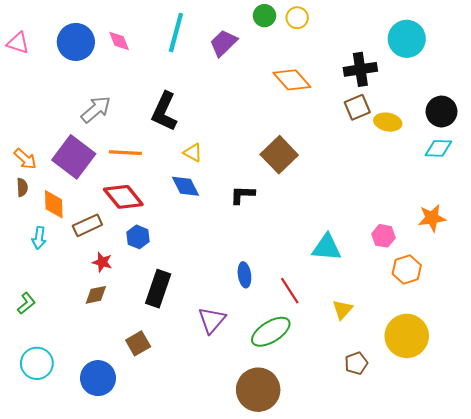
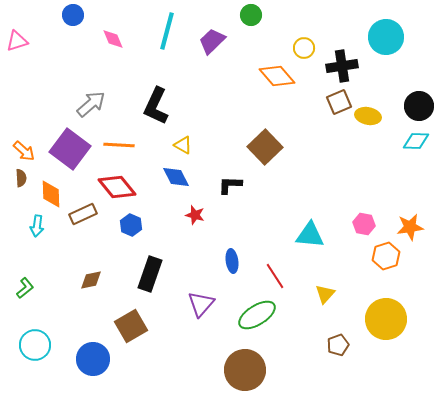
yellow circle: (297, 18) -> (304, 48), moved
blue circle: (76, 42) -> (73, 15), moved, size x0.6
pink triangle: (18, 43) -> (17, 41), turned -35
orange star: (432, 218) -> (410, 227), moved
red star: (102, 262) -> (195, 215), moved
brown square: (138, 343) -> (131, 326), size x1.4

